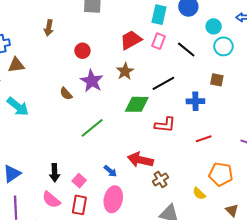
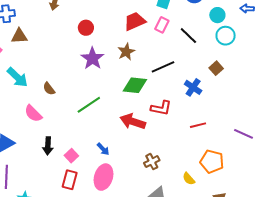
brown square: (217, 80) -> (216, 68), turned 32
brown semicircle: (66, 94) -> (49, 89), moved
blue cross: (195, 101) -> (193, 87), turned 30
red arrow: (140, 160) -> (133, 121), moved
pink semicircle: (51, 200) -> (33, 114), moved

